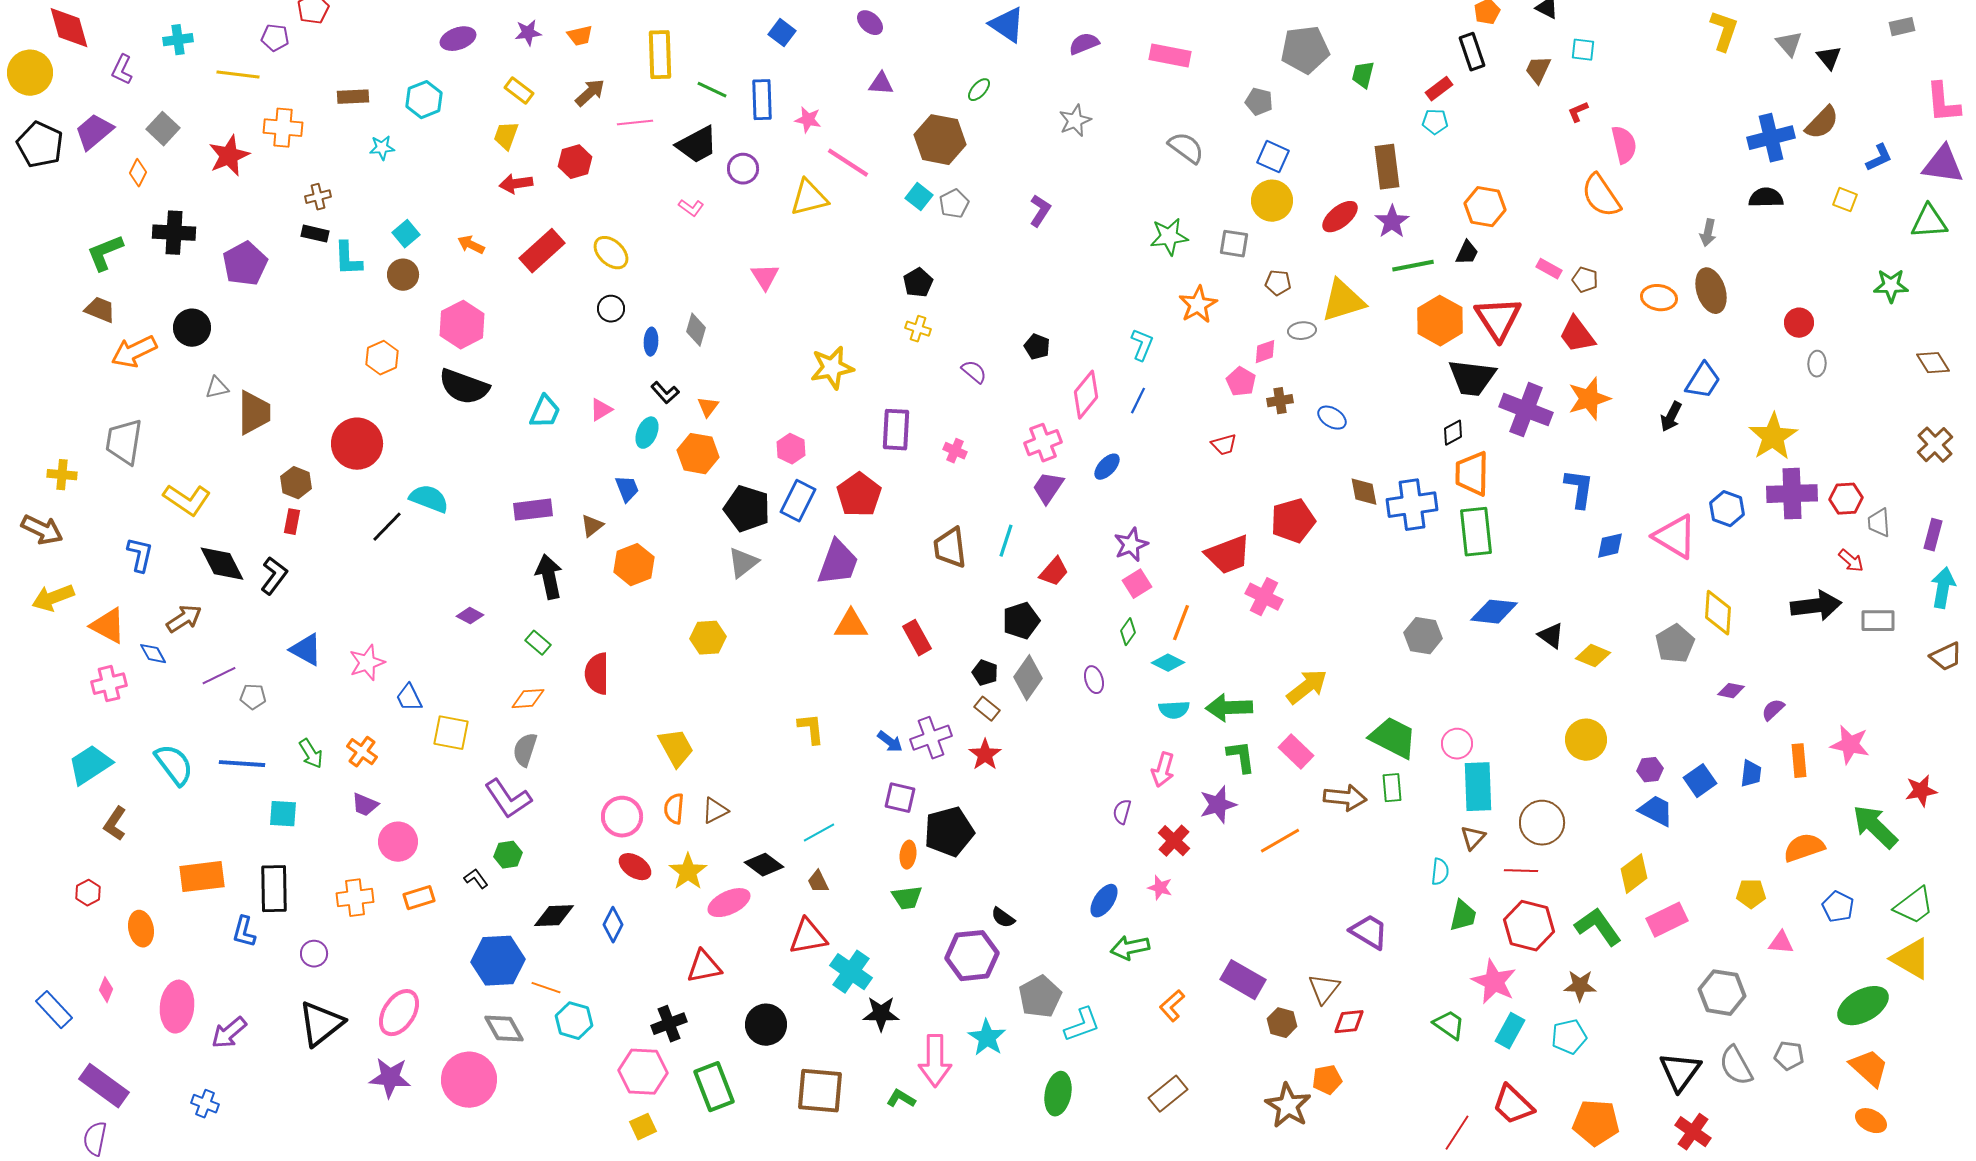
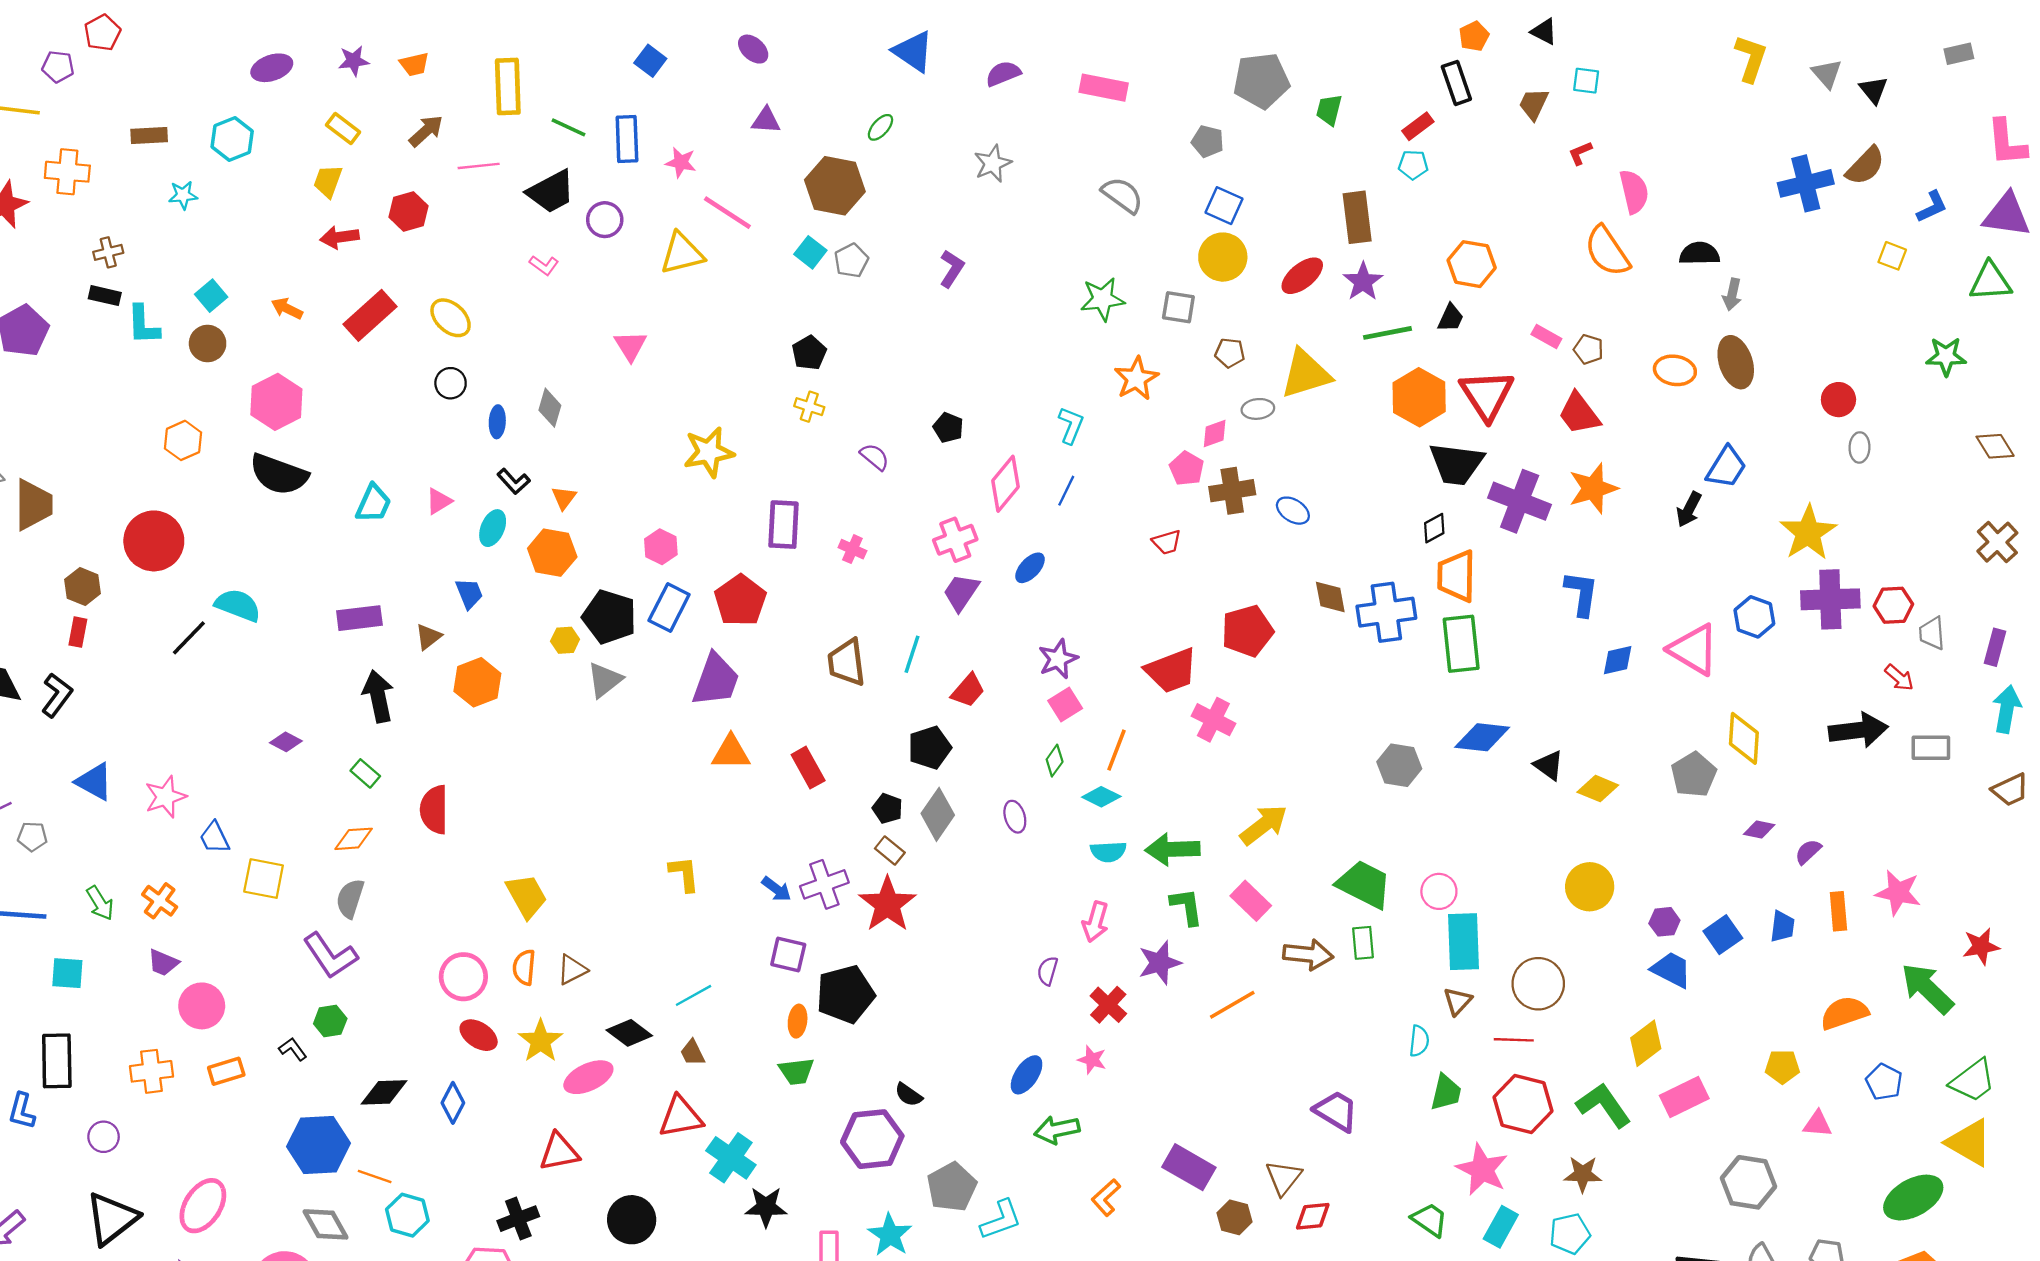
black semicircle: (1766, 198) -> (1699, 254), moved
brown cross: (1280, 401) -> (1232, 491), size x1.5
yellow hexagon: (708, 638) -> (565, 640), moved, size x0.7
red star: (985, 755) -> (887, 904), size x1.5

